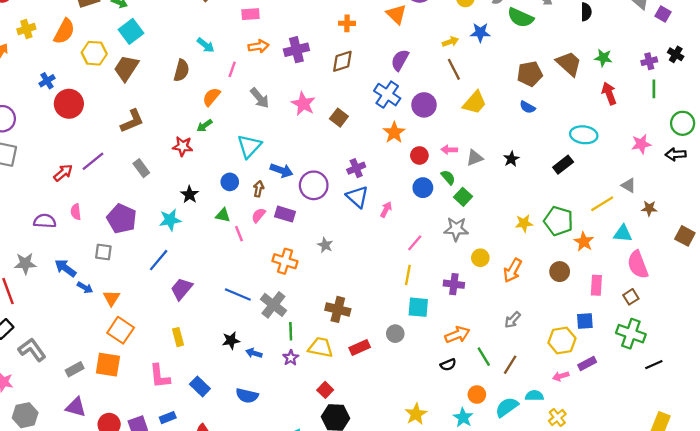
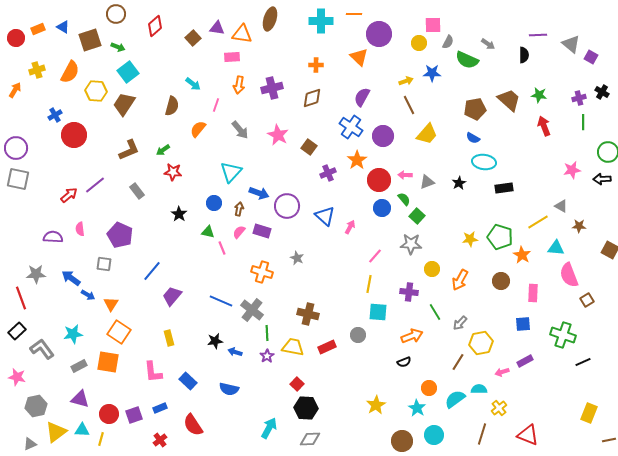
orange arrow: (259, 46) -> (239, 85), turned 108
green arrow: (204, 126) -> (163, 150), moved
cyan ellipse: (584, 135) -> (484, 162), moved
red circle: (419, 155) -> (379, 180), size x1.5
black rectangle: (563, 165) -> (504, 188), turned 30
purple cross: (356, 168) -> (328, 173), moved
cyan star: (170, 220) -> (73, 334), moved
brown square: (631, 297) -> (587, 300), moved
yellow hexagon: (562, 341) -> (481, 343), moved
green line: (484, 357) -> (435, 312), moved

